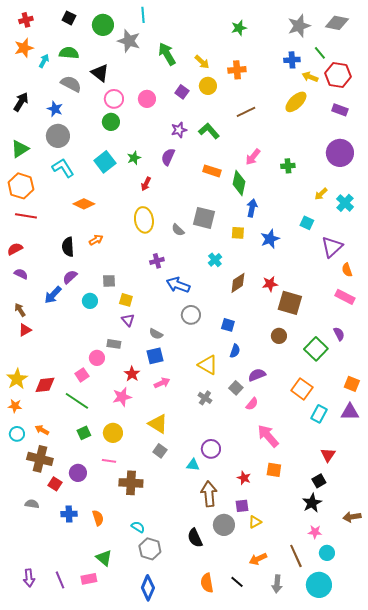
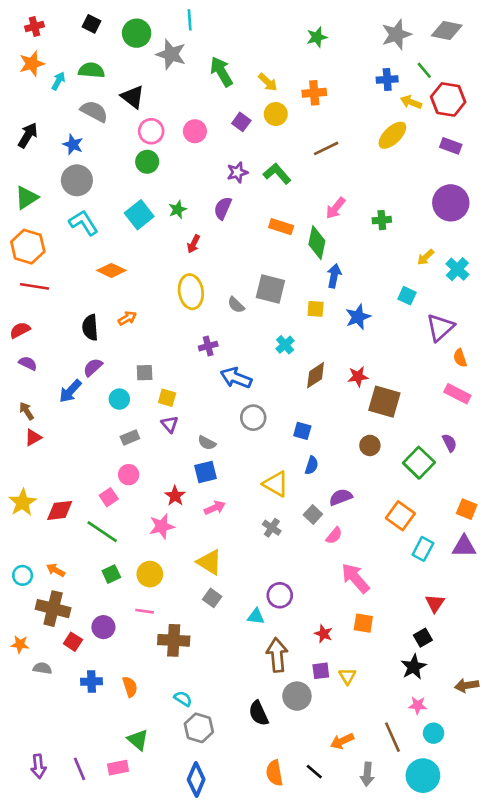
gray rectangle: (114, 344) -> (130, 438), moved, turned -32
orange star: (15, 406) -> (20, 644), moved
yellow triangle: (255, 522) -> (347, 676), moved, turned -32

